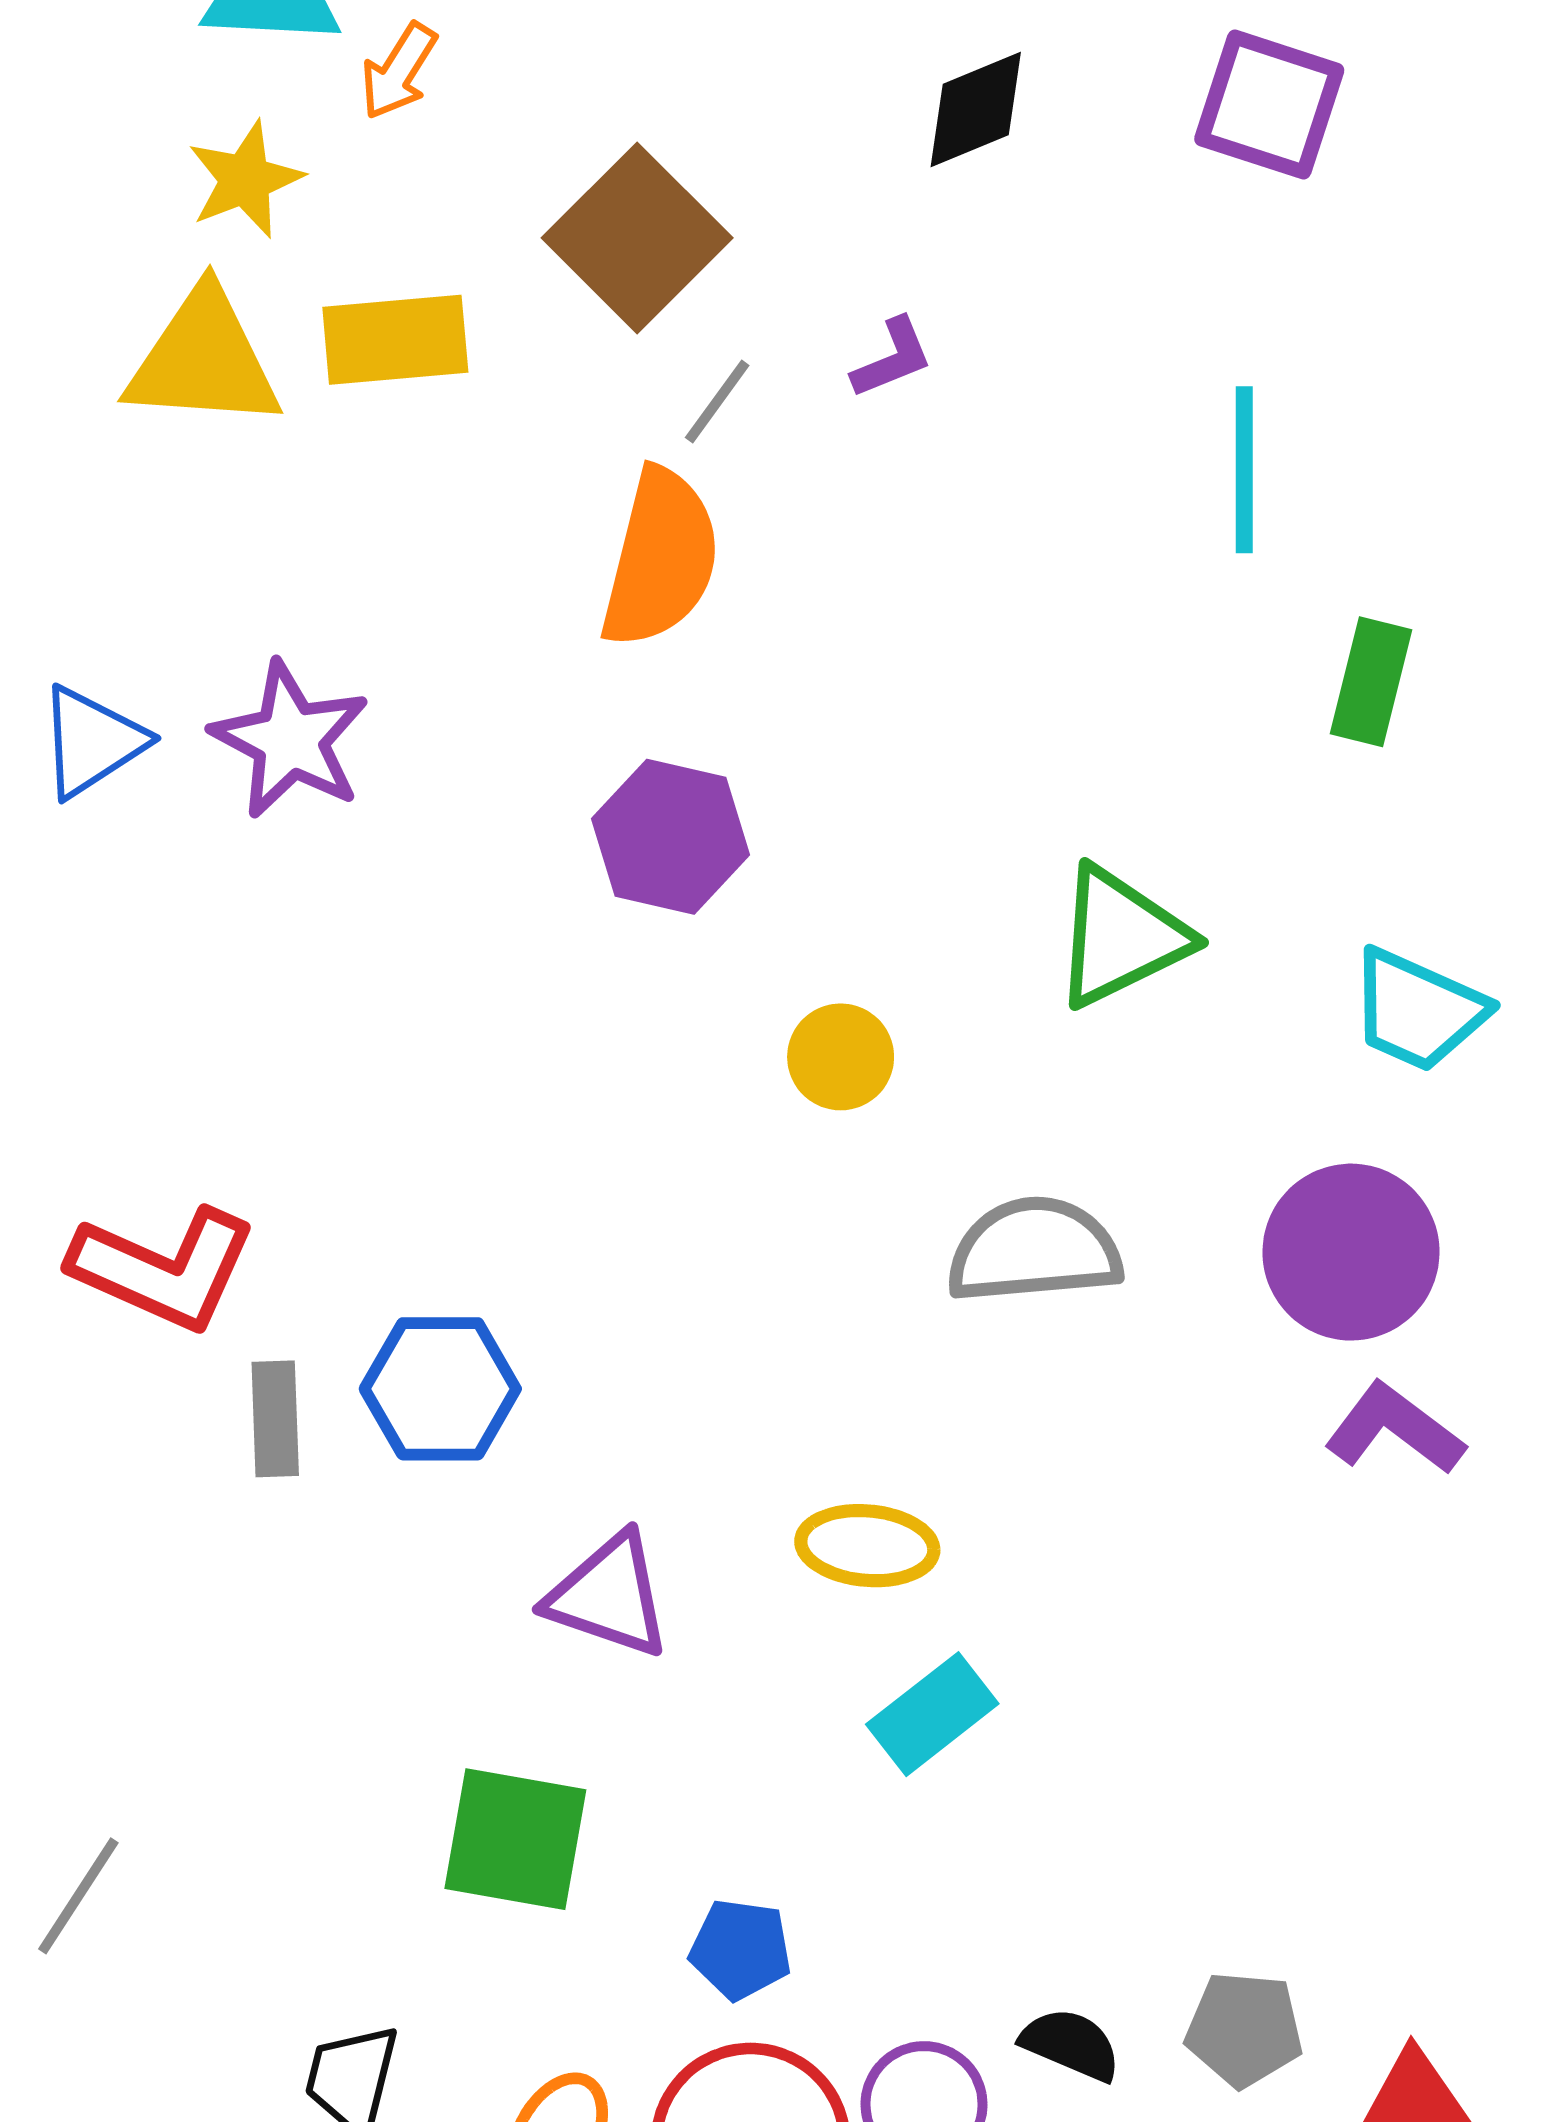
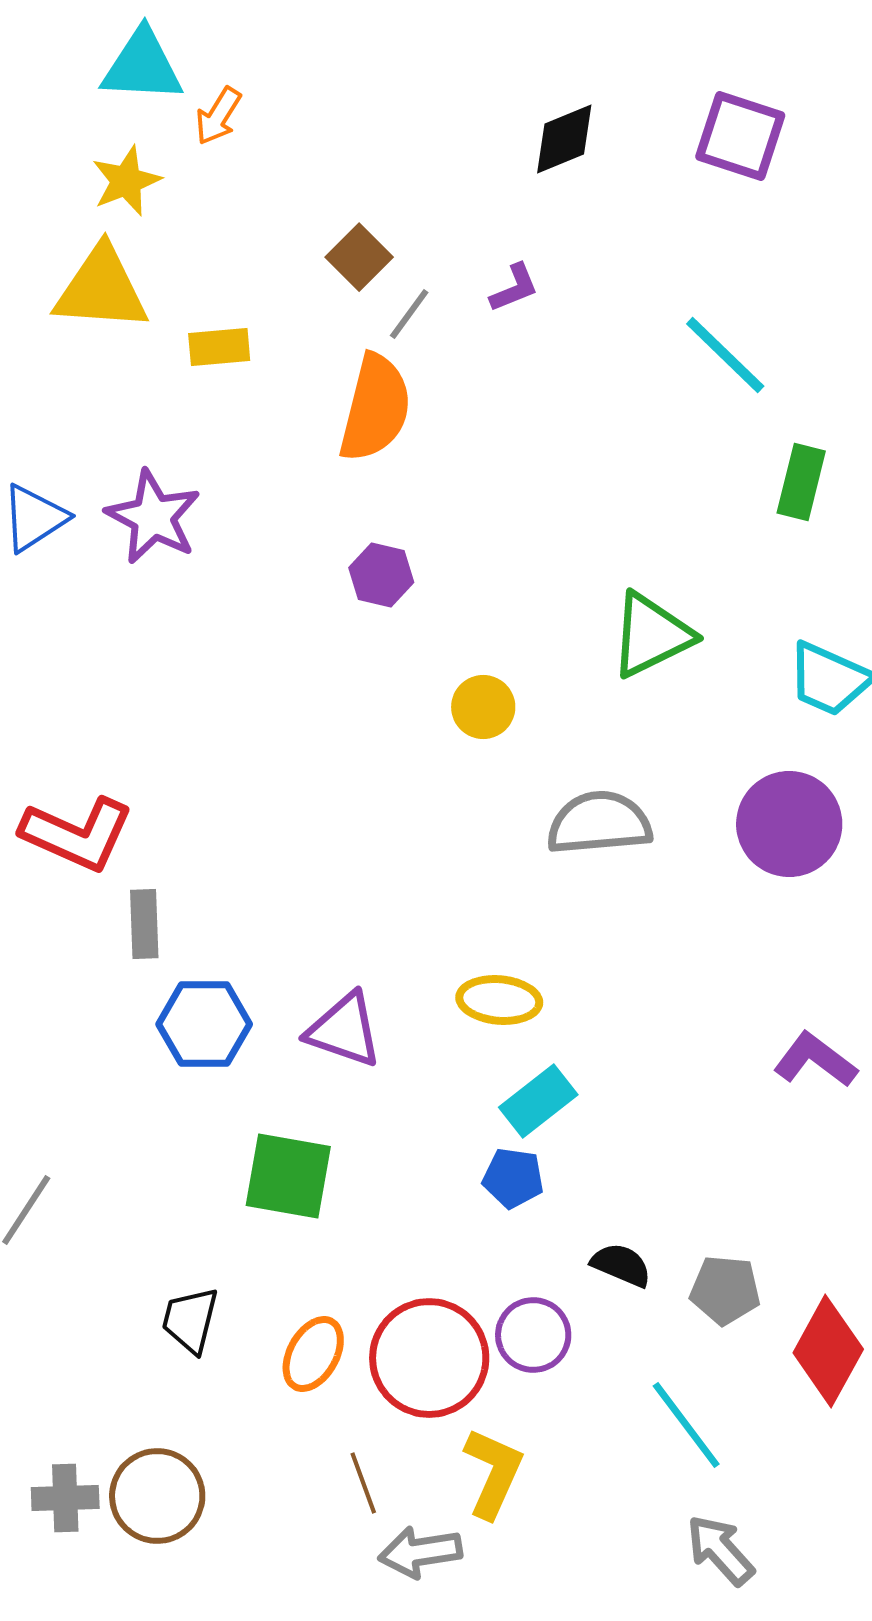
brown square: (637, 238) -> (359, 257), moved, size x0.6
yellow rectangle: (395, 340) -> (219, 347), moved, size x0.7
cyan line: (1244, 470) -> (725, 355), turned -46
purple hexagon: (670, 837) -> (381, 575), size x0.7
blue hexagon: (440, 1389) -> (204, 1024), moved
purple L-shape: (1394, 1429) -> (815, 1060), moved
blue pentagon: (741, 1949) -> (513, 1178), moved
black semicircle: (1071, 2044) -> (621, 1265), moved

